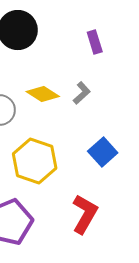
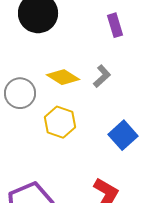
yellow hexagon: (35, 161) -> (60, 122), moved, size x0.7

